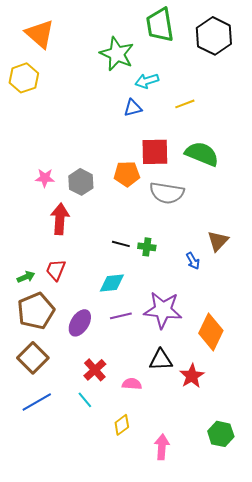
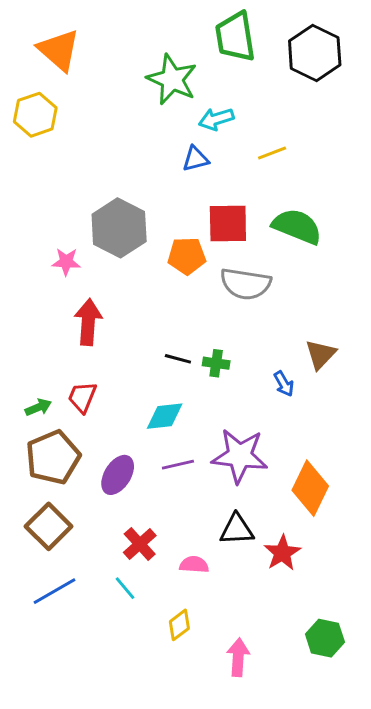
gray hexagon: (81, 182) -> (119, 228), moved, size x1.5

